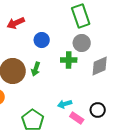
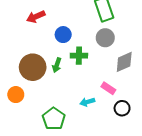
green cross: (69, 60) -> (79, 56), moved
pink rectangle: (77, 118) -> (108, 88), moved

